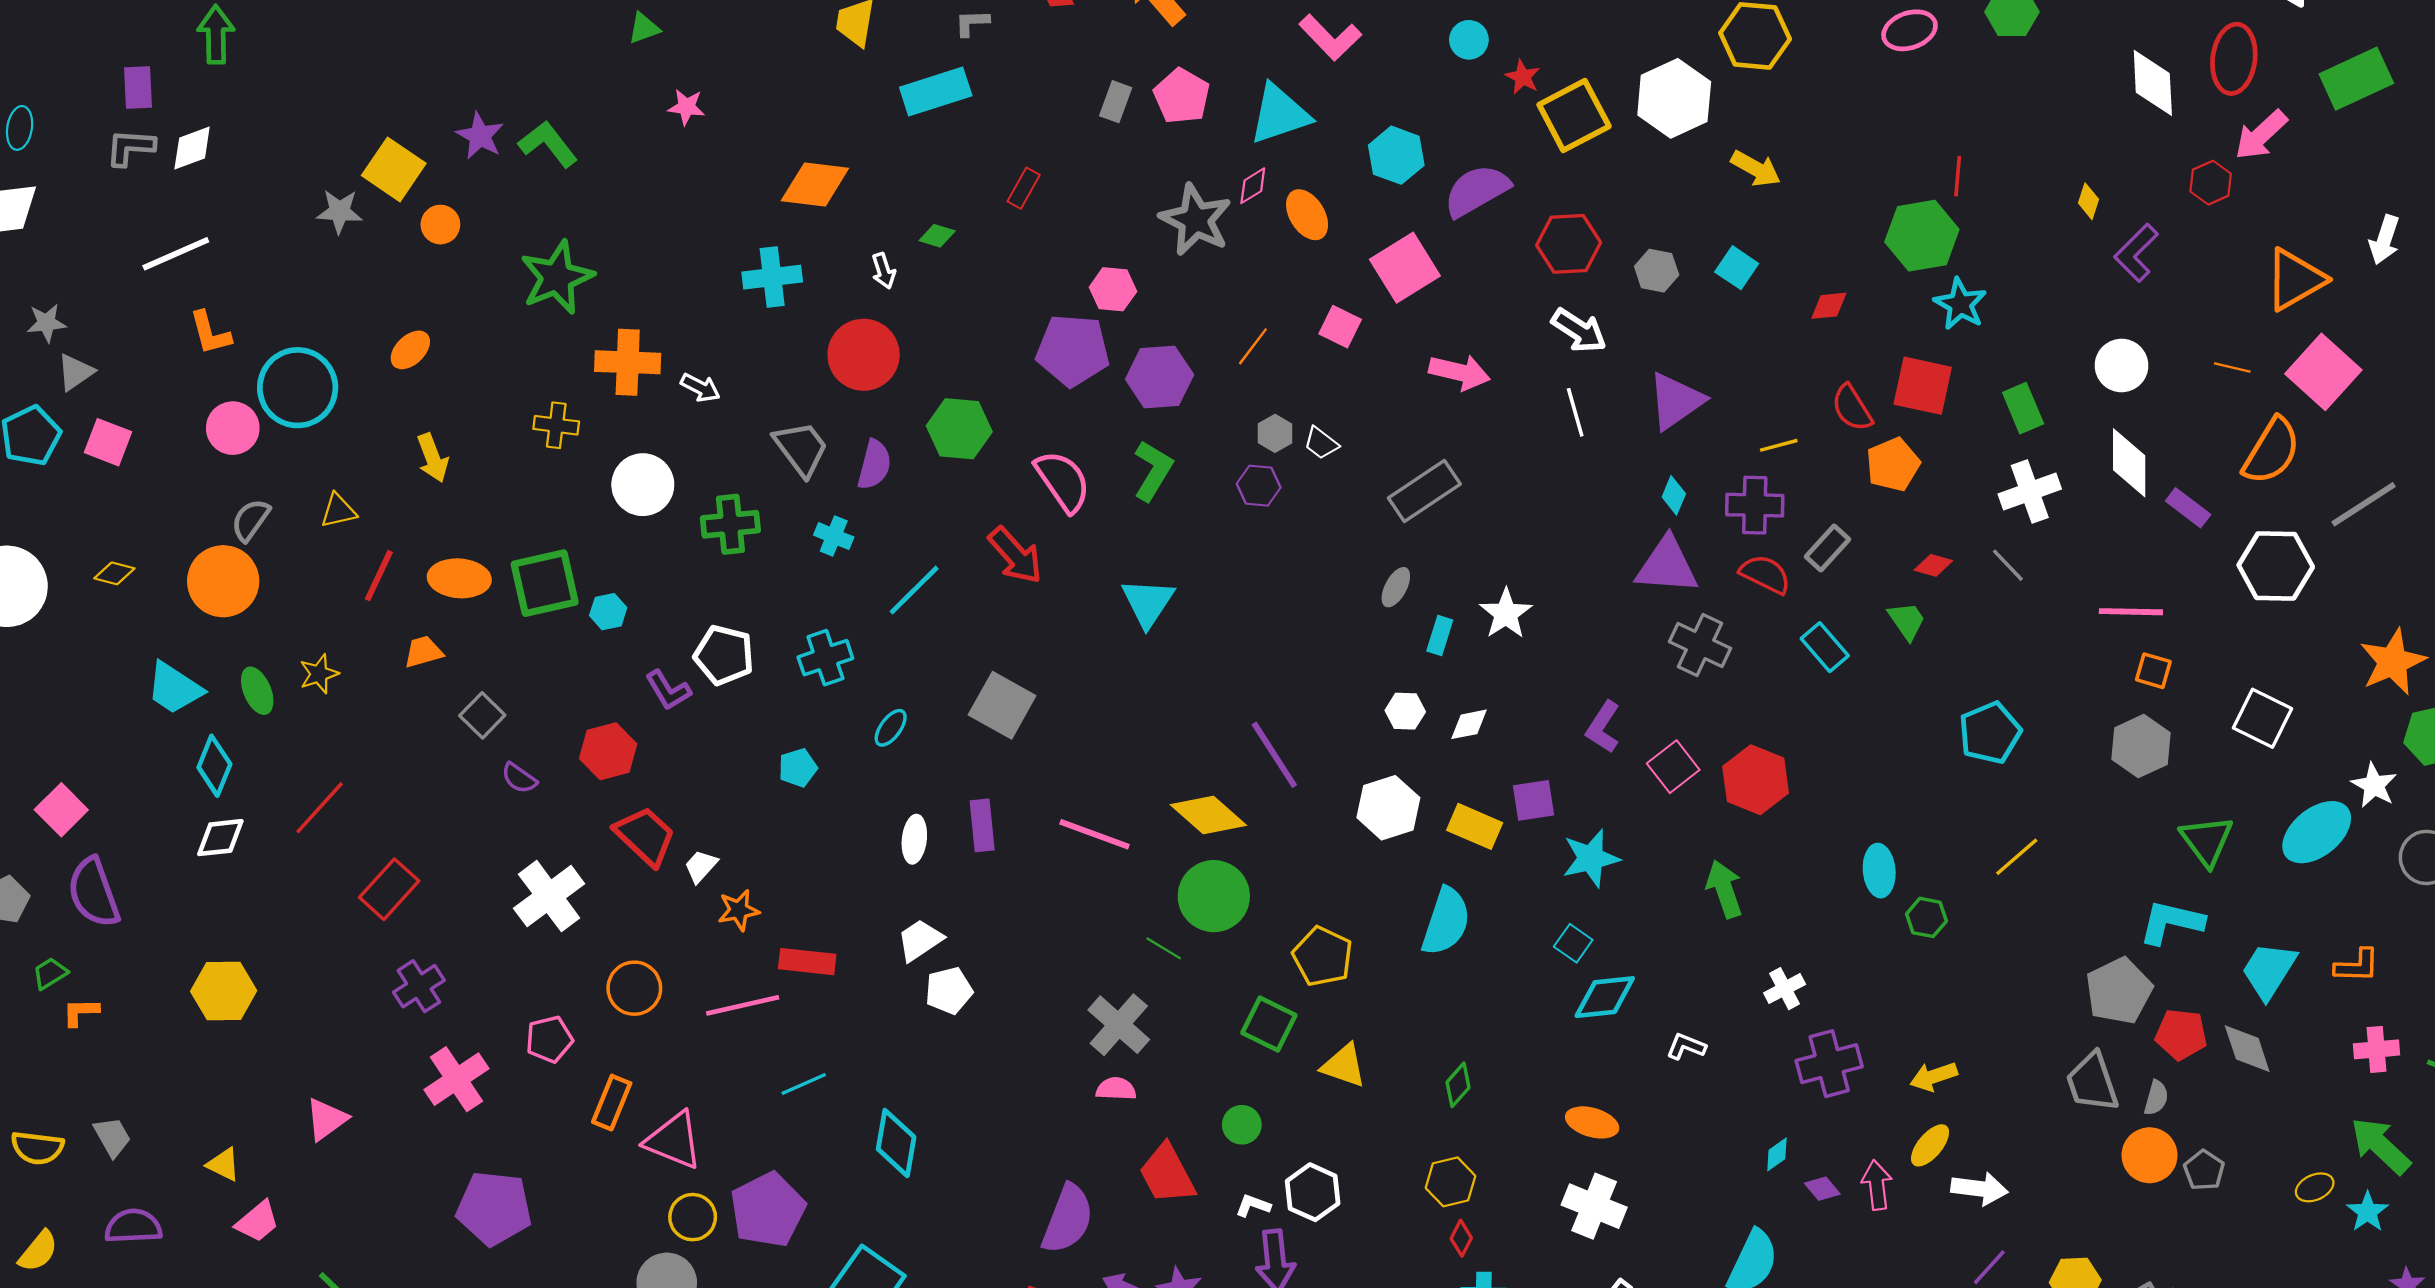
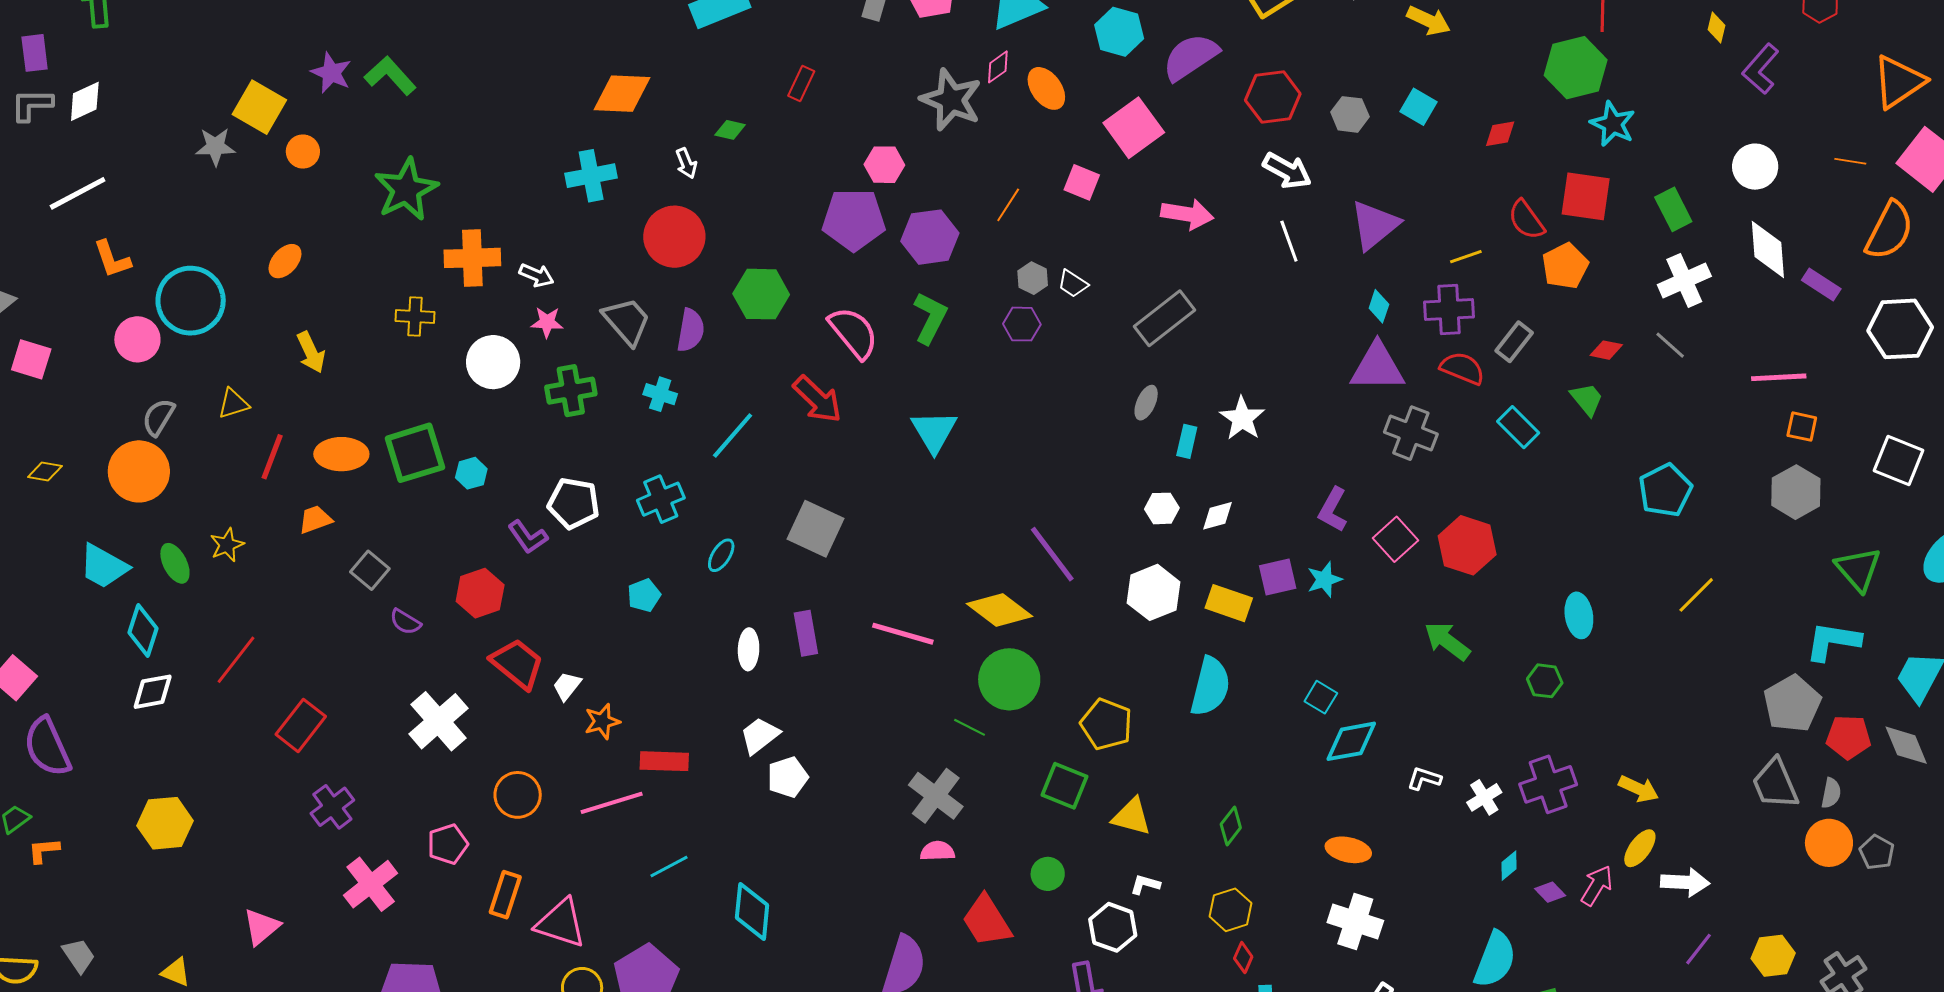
pink star: (686, 107) -> (547, 322), moved
cyan star: (1591, 858) -> (1324, 580), moved, size x0.7
green arrow: (1724, 889) -> (1447, 641), turned -30
green hexagon: (1927, 917) -> (1545, 681), moved
white cross: (1785, 989) -> (1484, 797), moved
yellow arrow: (1934, 1076) -> (1639, 789), turned -132
pink arrow: (1877, 1185) -> (1597, 886), turned 42
white L-shape: (1253, 1206) -> (1145, 884), moved

